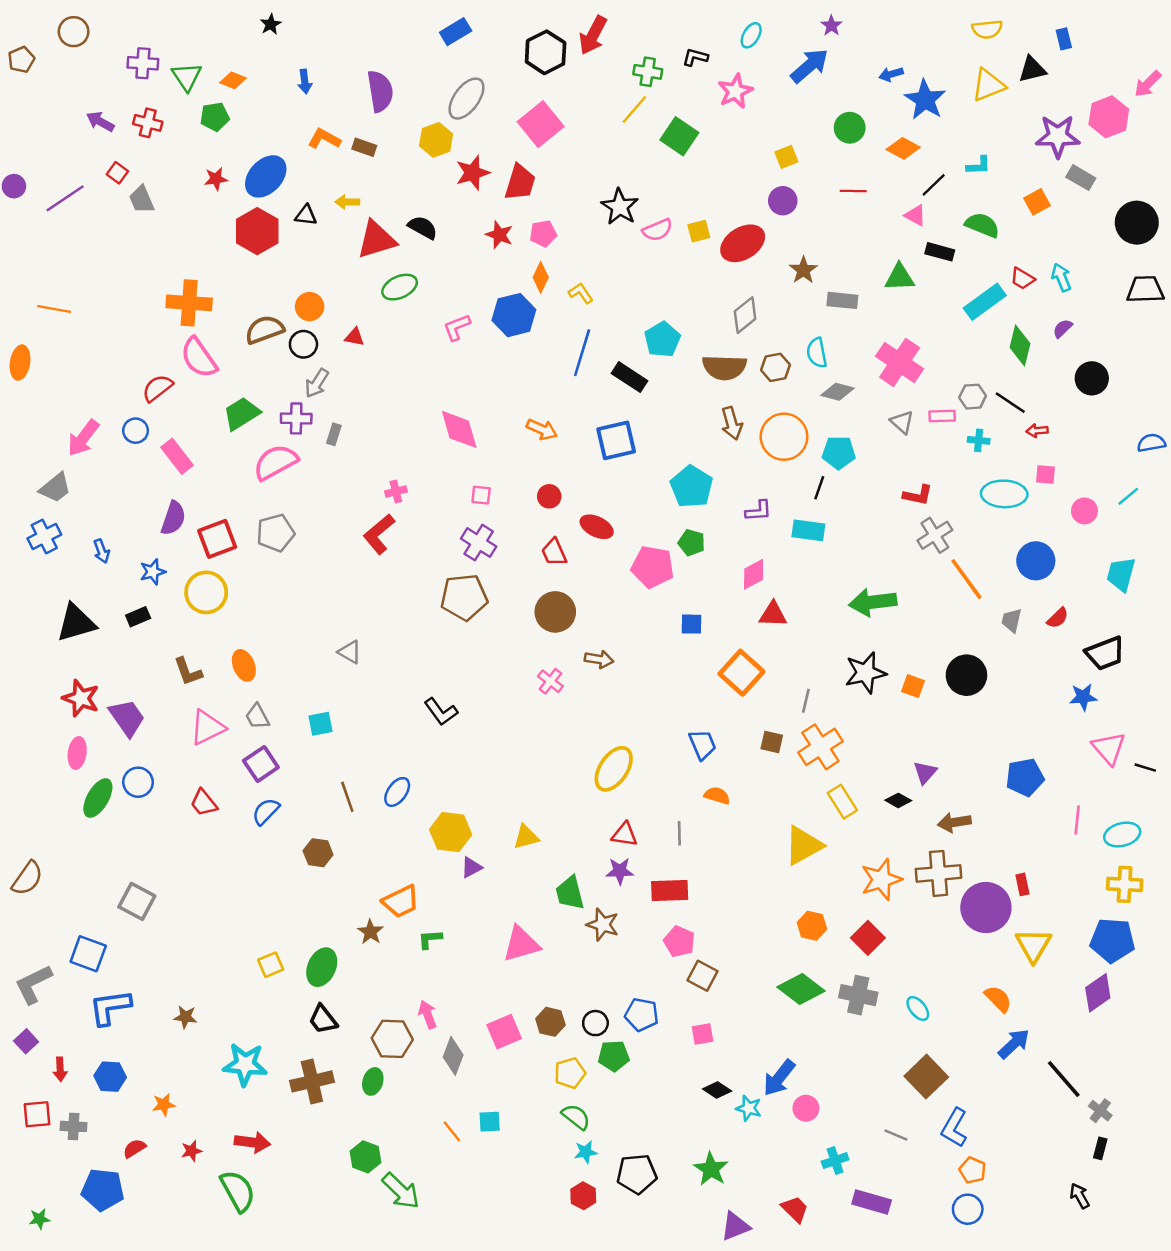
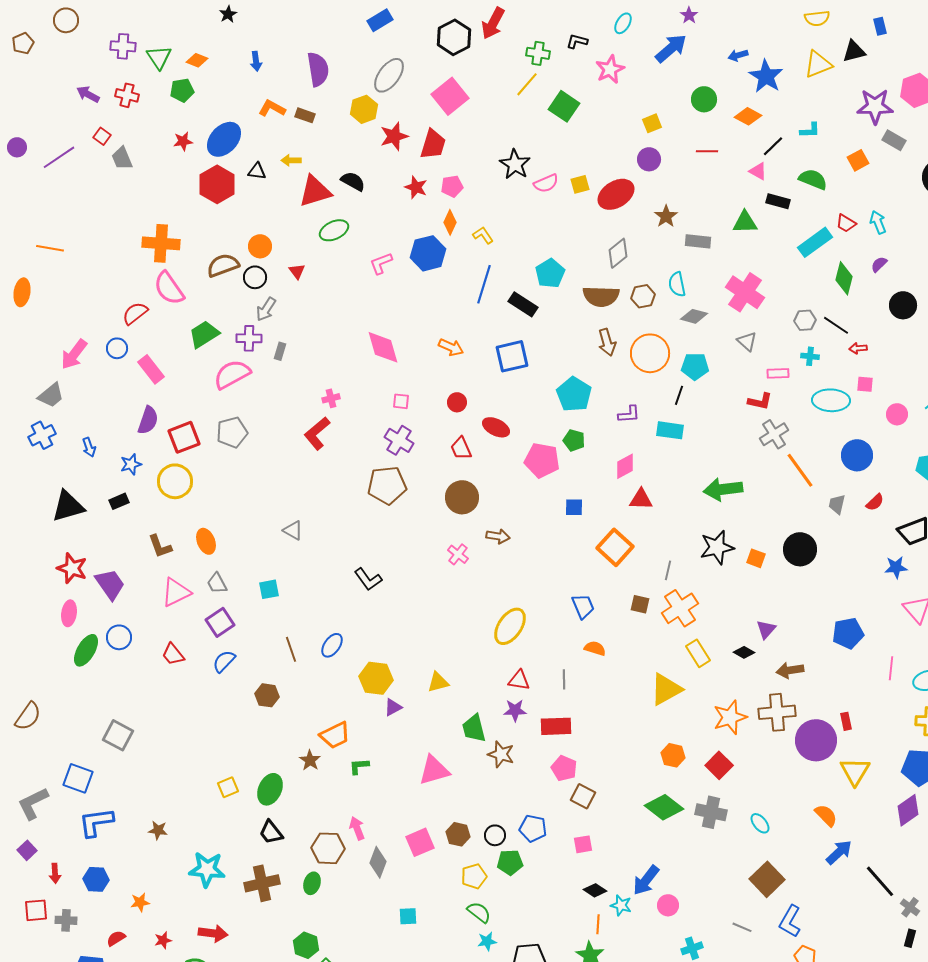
red triangle: (355, 337) -> (297, 271), turned 42
pink rectangle: (942, 416) -> (778, 373), moved
orange line: (452, 1131) -> (598, 924), moved, turned 42

